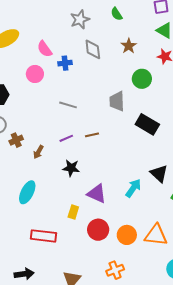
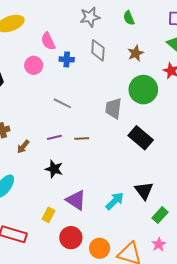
green circle: (142, 79) -> (143, 90), size x1.4

